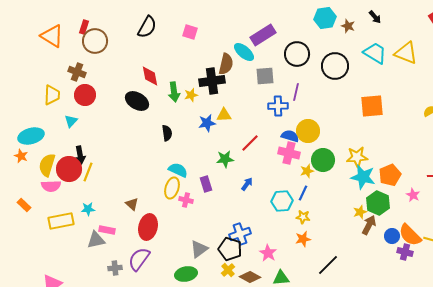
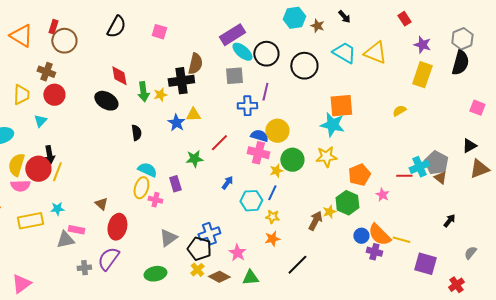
cyan ellipse: (244, 52) -> (242, 52), moved
blue star: (207, 123) -> (176, 123), turned -30
cyan star: (363, 177) -> (332, 125), moved
blue arrow: (247, 184) -> (227, 183), moved
brown arrow: (369, 225) -> (315, 221), moved
gray triangle: (199, 249) -> (168, 238), moved

